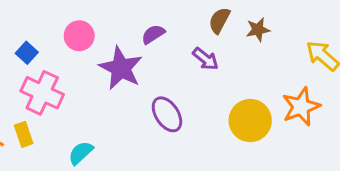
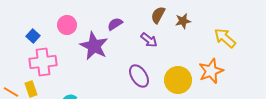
pink cross: (42, 93) -> (43, 62), turned -32
purple ellipse: (167, 114) -> (139, 76), moved

